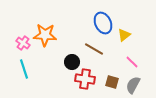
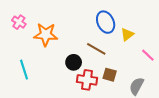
pink cross: (23, 43) -> (19, 22), moved
pink line: (132, 62) -> (148, 55), moved
brown square: (112, 82) -> (110, 75), moved

